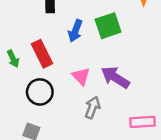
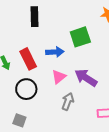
blue arrow: (75, 31) -> (55, 52), moved, turned -114
pink triangle: (81, 76) -> (59, 77), turned 35

